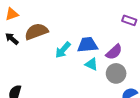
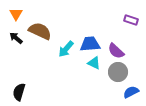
orange triangle: (12, 14) -> (16, 14), turned -40
brown semicircle: (36, 32) -> (40, 31), turned 45
purple semicircle: (114, 52) -> (116, 51), turned 84

